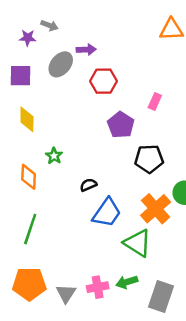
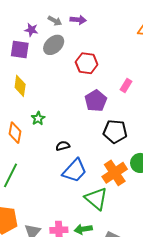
gray arrow: (49, 25) -> (55, 21), moved
purple star: (28, 38) -> (31, 30), moved
purple arrow: (86, 50) -> (78, 20), moved

